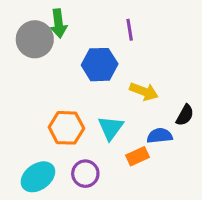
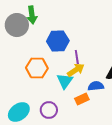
purple line: (130, 30) -> (77, 57), moved
yellow arrow: (144, 91) -> (76, 70), moved, turned -54
orange hexagon: (66, 128) -> (37, 68), moved

